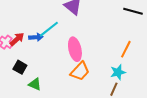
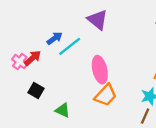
blue arrow: (36, 37) -> (55, 38), moved, turned -32
green triangle: (35, 84) -> (63, 110), moved

